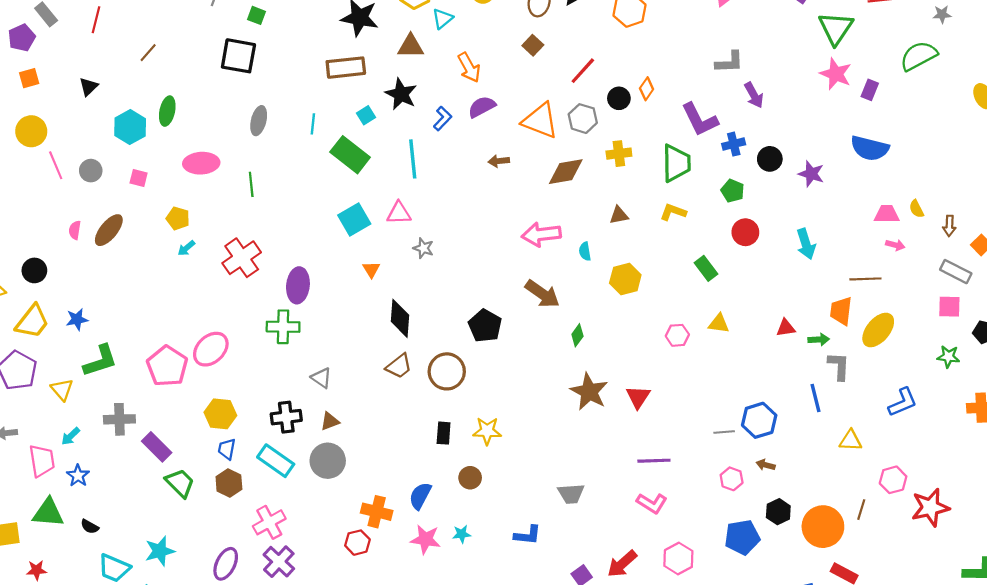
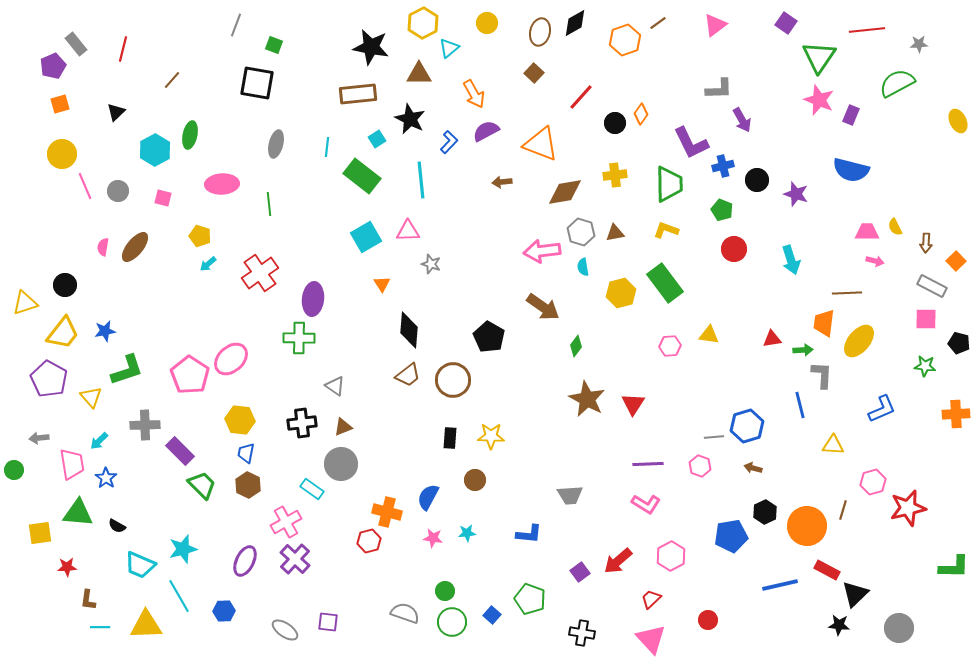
gray hexagon: (583, 119) -> (581, 232), moved
green rectangle: (706, 268) -> (665, 283), moved, size x1.6
cyan rectangle: (276, 461) -> (312, 489), moved, size x0.7
pink hexagon: (732, 479) -> (700, 466), moved
pink star: (425, 539) -> (433, 538), size x0.7

